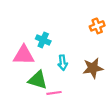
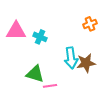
pink triangle: (24, 55) -> (16, 31), moved
cyan arrow: (63, 63) -> (71, 58), moved, size x1.5

